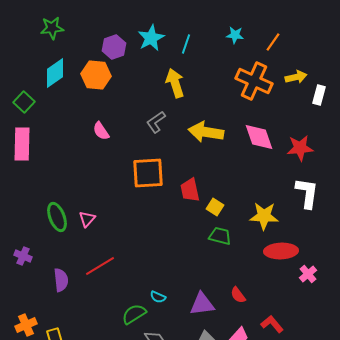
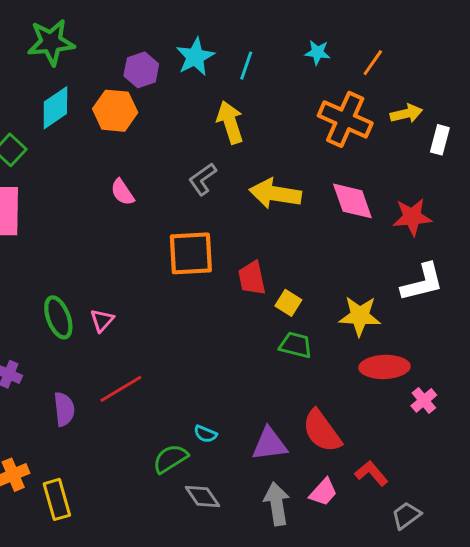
green star: (52, 28) -> (51, 42), size x1.4
white L-shape: (307, 193) -> (422, 282), turned 68
red semicircle: (238, 295) -> (322, 431), size x1.8

